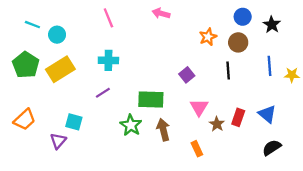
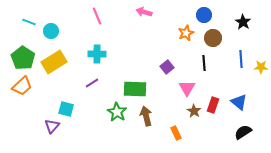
blue circle: (243, 17) -> (204, 15), moved
pink triangle: (199, 107) -> (187, 88), moved
orange trapezoid: (25, 120) -> (22, 86), moved

